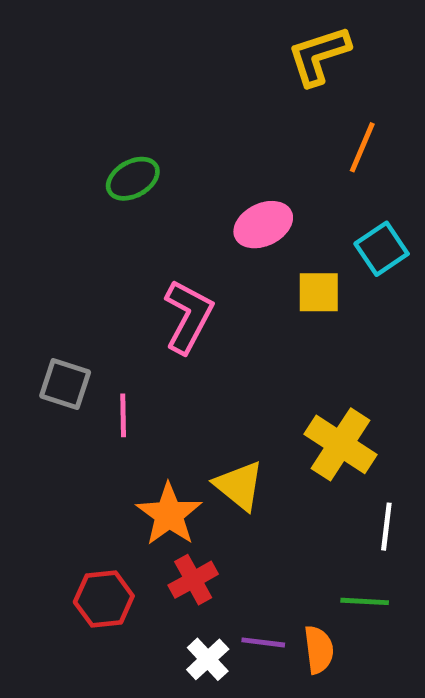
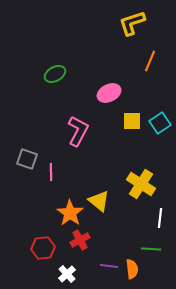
cyan square: (382, 249) -> (160, 123), moved
white cross: (208, 659) -> (67, 274), moved

